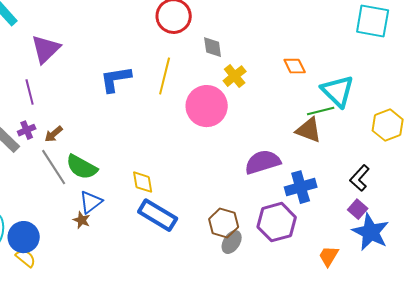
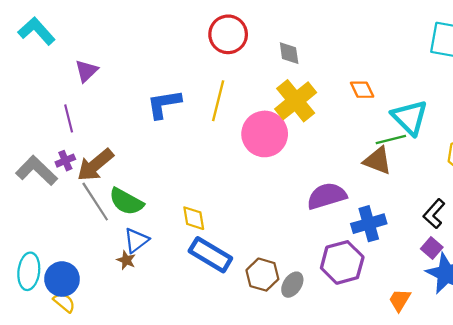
gray diamond: (213, 47) -> (289, 53), moved
purple triangle: (46, 49) -> (86, 71), size x0.7
yellow cross: (235, 76) -> (296, 101), size x1.6
brown arrow: (54, 134) -> (95, 165), size x1.8
brown hexagon: (224, 223) -> (262, 275), moved

